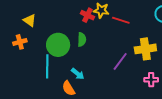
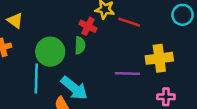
red cross: (87, 15) -> (88, 26), moved
purple line: (120, 61) -> (127, 73), turned 54
cyan arrow: (78, 74) -> (74, 88), size x1.6

